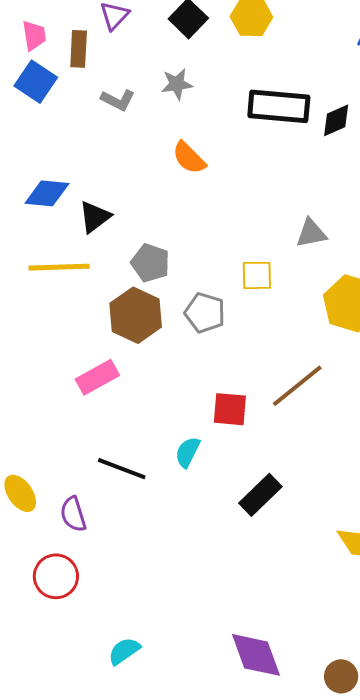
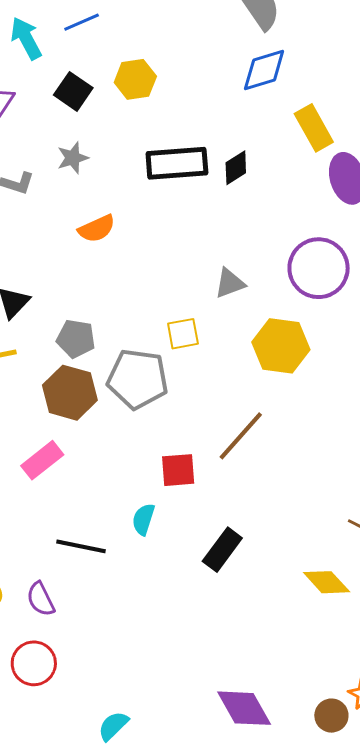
orange semicircle: (189, 158) -> (97, 229), turned -60
gray pentagon: (205, 313) -> (138, 379), size x1.5

